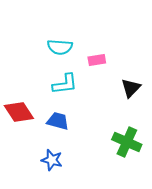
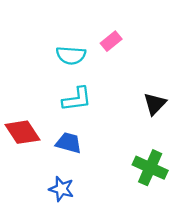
pink rectangle: (97, 60) -> (111, 41), moved, turned -30

